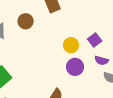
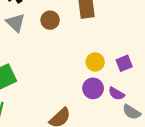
purple semicircle: (102, 60) -> (116, 94), moved

